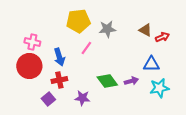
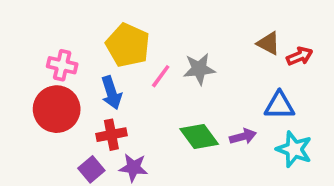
yellow pentagon: (78, 21) -> (128, 45), moved, turned 30
gray star: (107, 29) -> (199, 69), moved
cyan star: (159, 88) -> (294, 149), turned 30
purple star: (82, 98) -> (133, 168), moved

